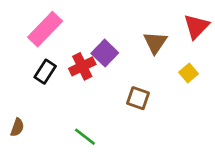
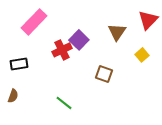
black rectangle: (45, 72) -> (19, 64), moved, turned 48

